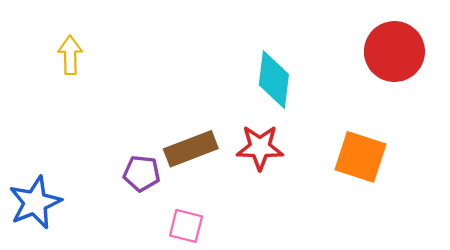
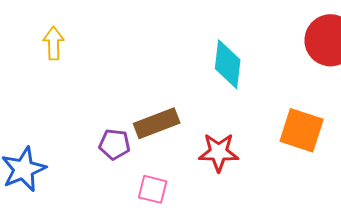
red star: (260, 147) -> (219, 152), moved

